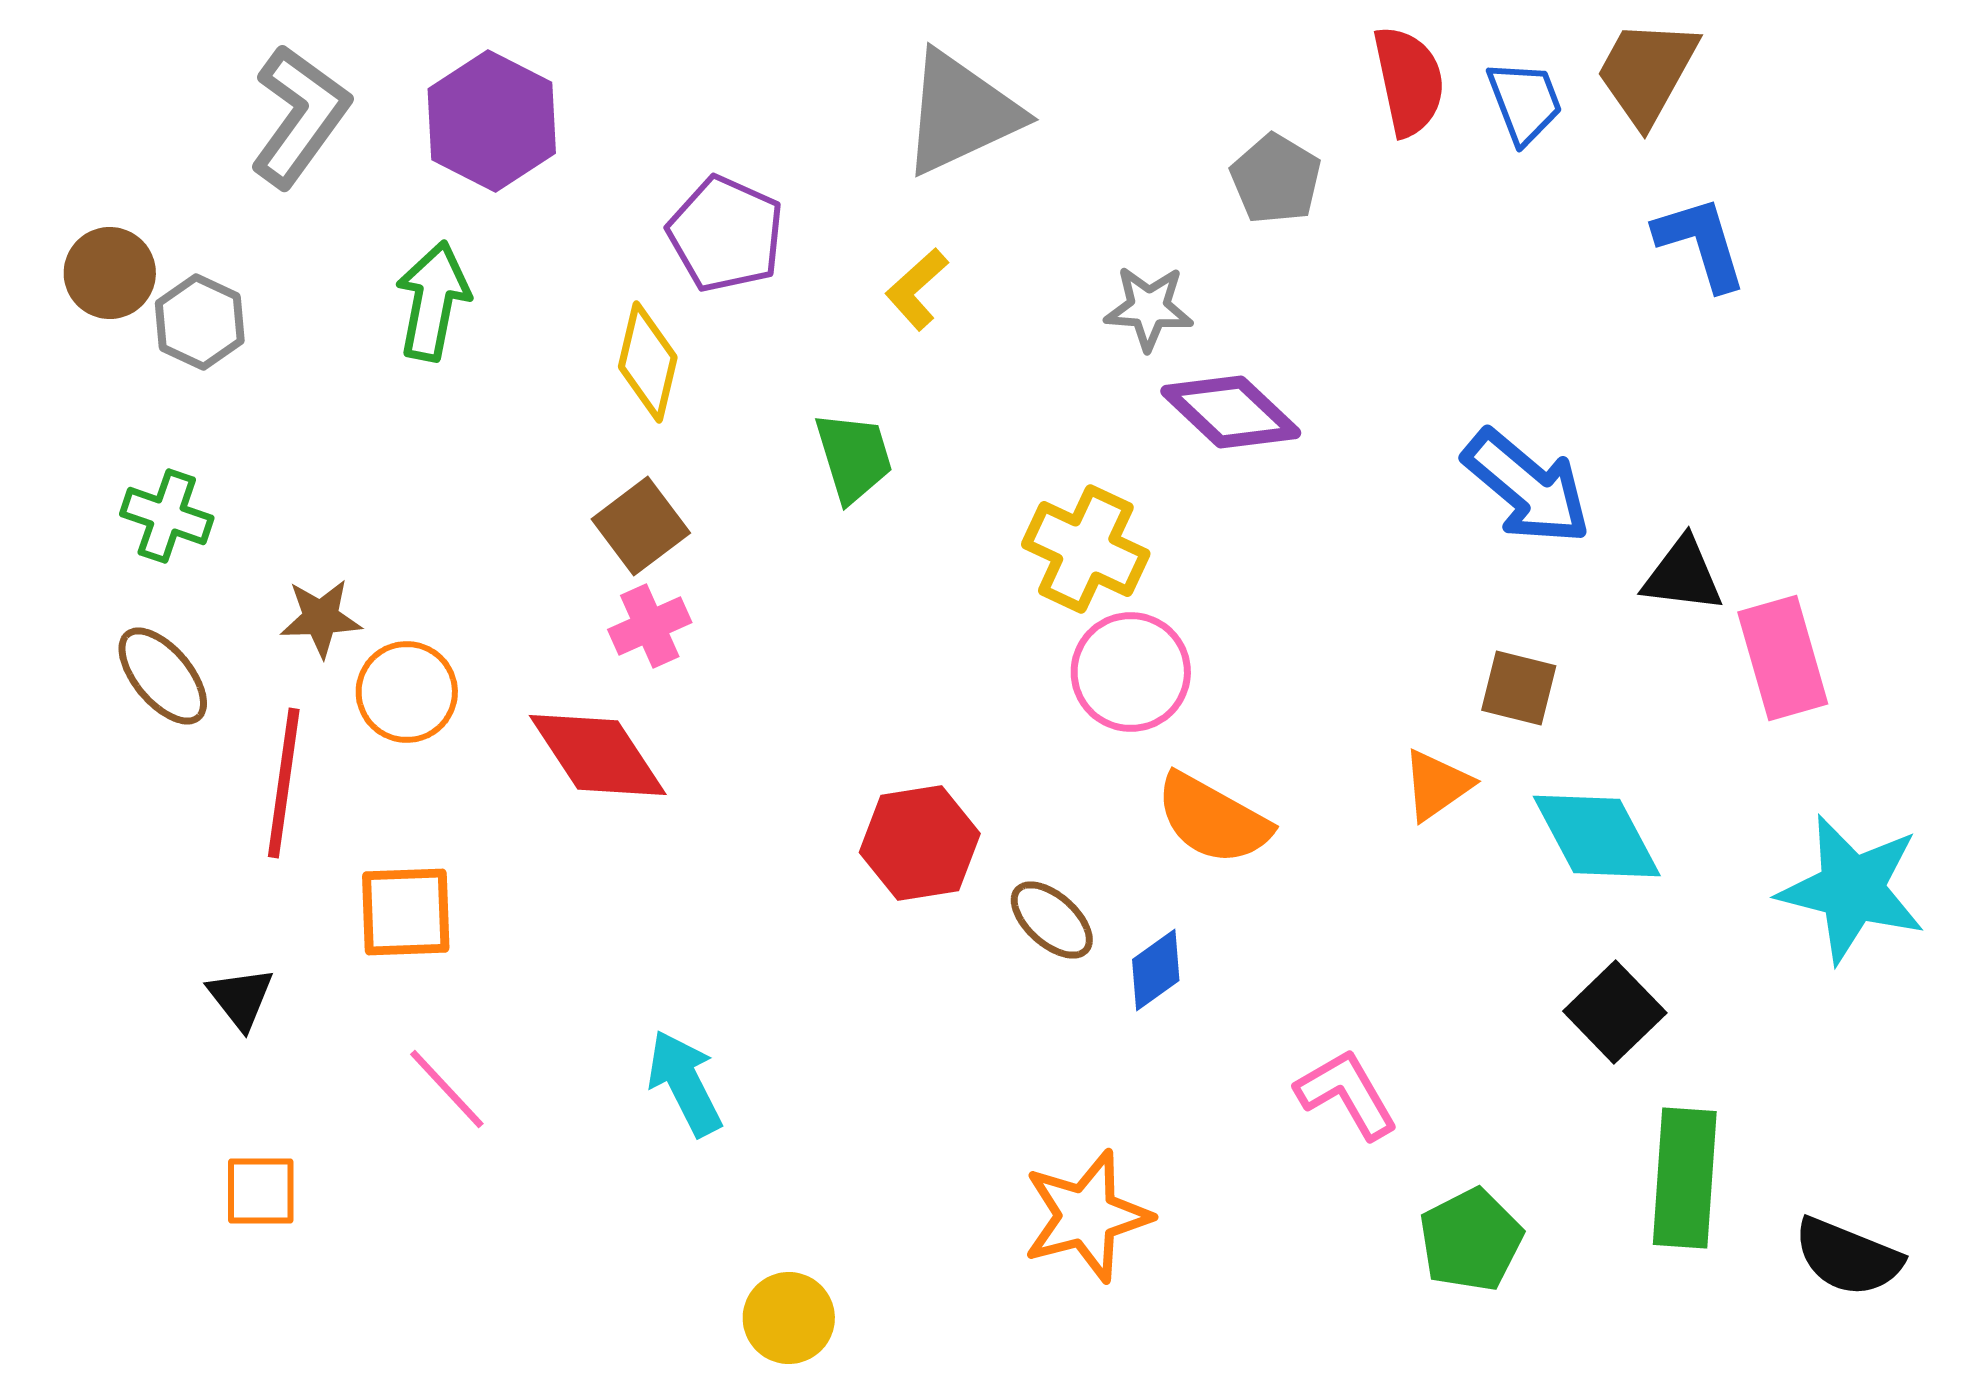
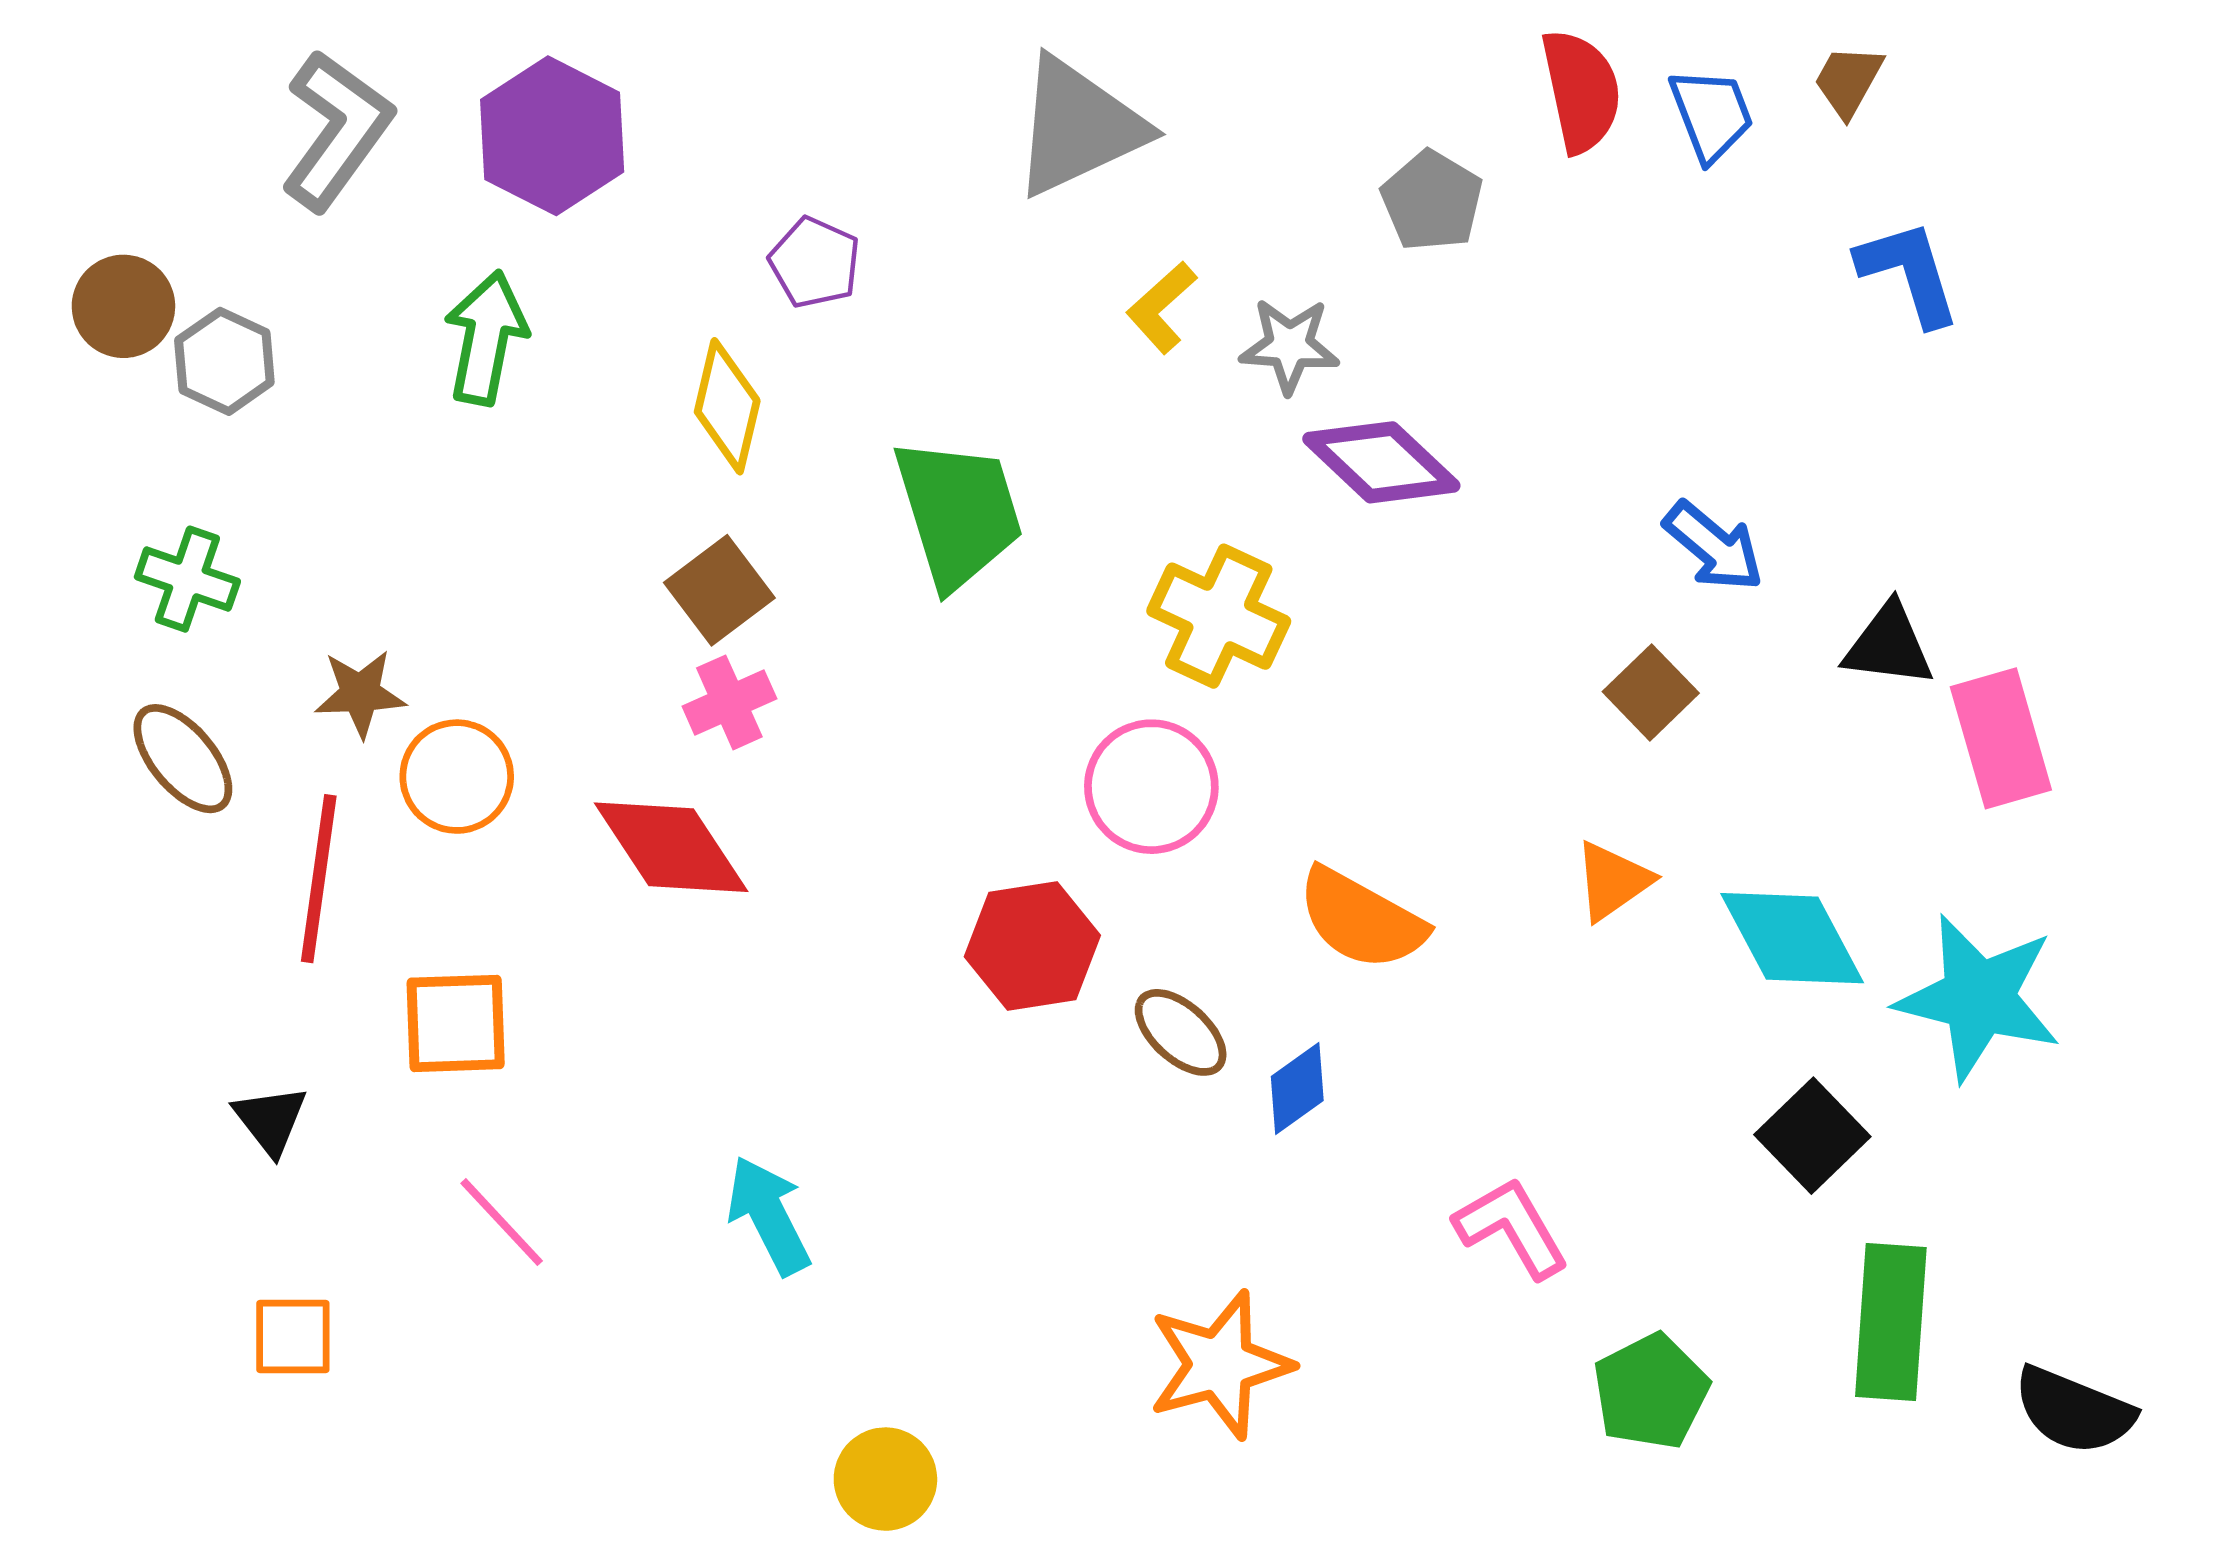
brown trapezoid: (1647, 72) -> (1848, 81), size x0.6
purple pentagon: (726, 234) -> (815, 263), size x0.7
yellow L-shape: (917, 289) -> (1161, 307), moved
green trapezoid: (854, 457) -> (958, 513), size x1.5
blue arrow: (1527, 487) -> (1714, 546), size x0.7
pink circle: (1131, 672) -> (1151, 787), moved
brown square: (1519, 688) -> (1651, 692), moved, turned 32
cyan star: (1852, 889) -> (1978, 998), moved

